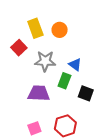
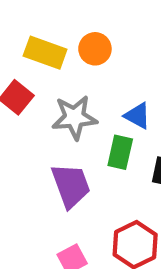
yellow rectangle: (35, 28) -> (45, 53), turned -42
purple trapezoid: (39, 93) -> (71, 185), turned 75

